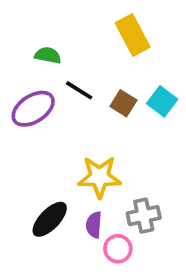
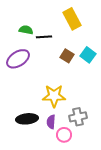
black line: (79, 90) -> (44, 37), moved, turned -35
black ellipse: (50, 219) -> (27, 119), turned 40

